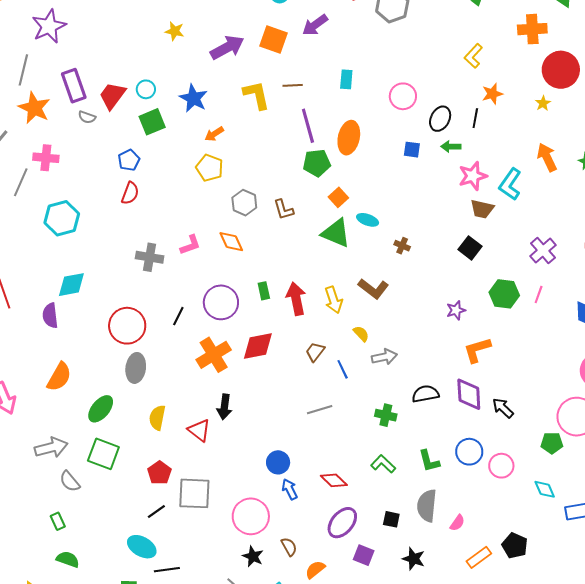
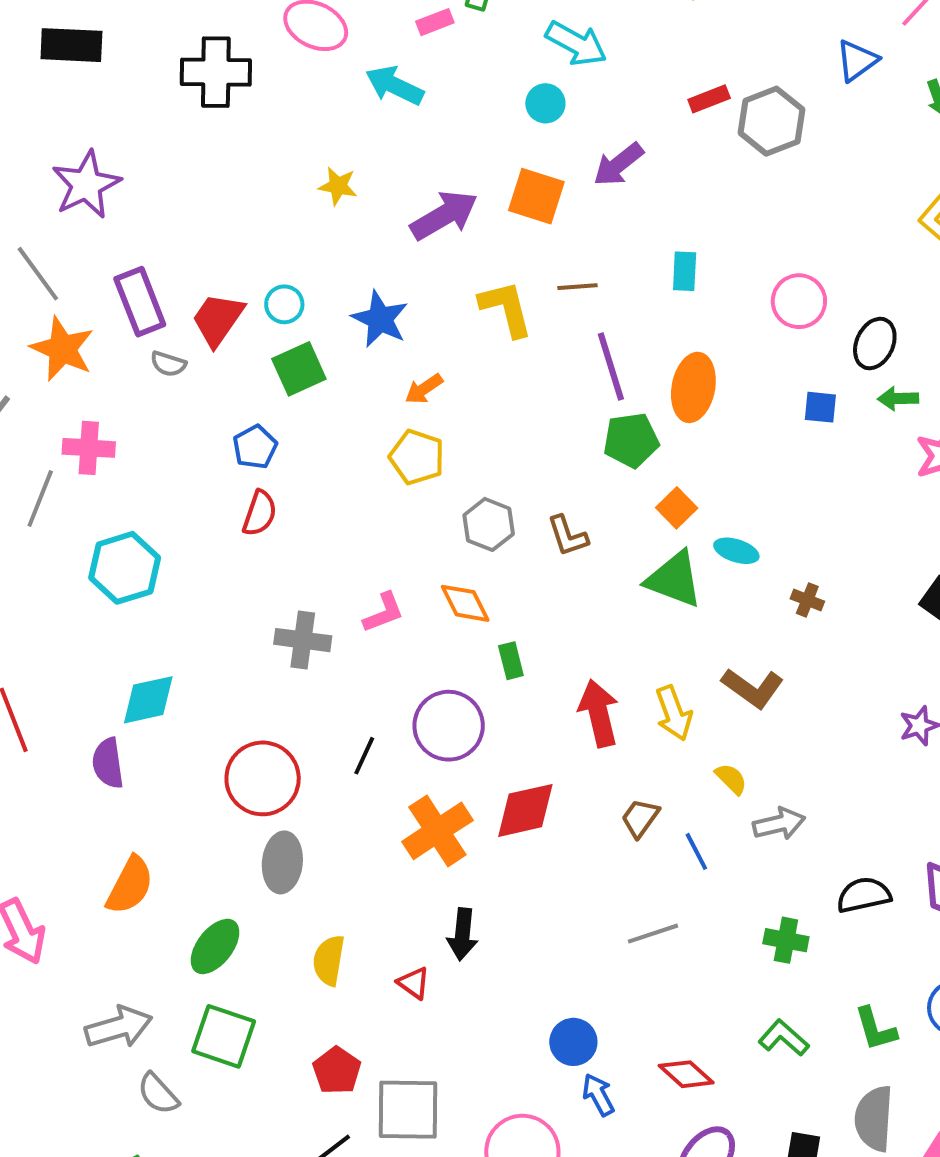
gray line: (23, 70) -> (38, 274), turned -48
green rectangle: (264, 291) -> (511, 661), moved
red triangle: (199, 430) -> (414, 983), size x0.7

